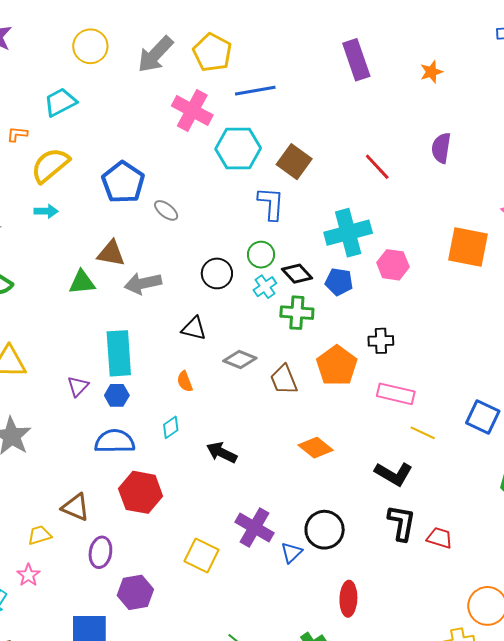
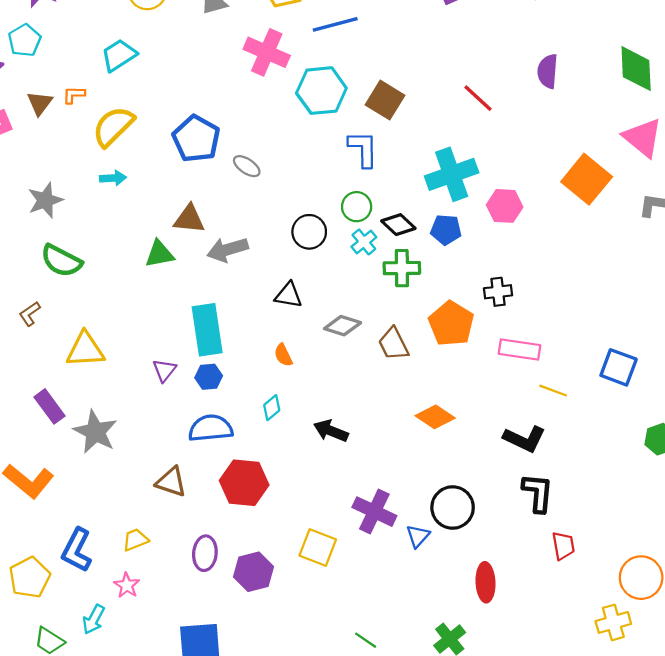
orange square: (468, 247) -> (587, 179), turned 33
brown triangle: (76, 507) -> (171, 482), moved
red trapezoid: (440, 538) -> (563, 546), moved, turned 68
purple hexagon: (135, 592) -> (254, 572), moved

